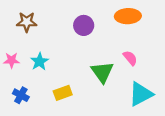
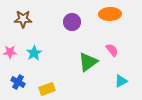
green triangle: (102, 72) -> (88, 62), turned 30
yellow rectangle: (63, 93) -> (47, 89), moved
cyan triangle: (141, 94) -> (121, 81), size x0.6

